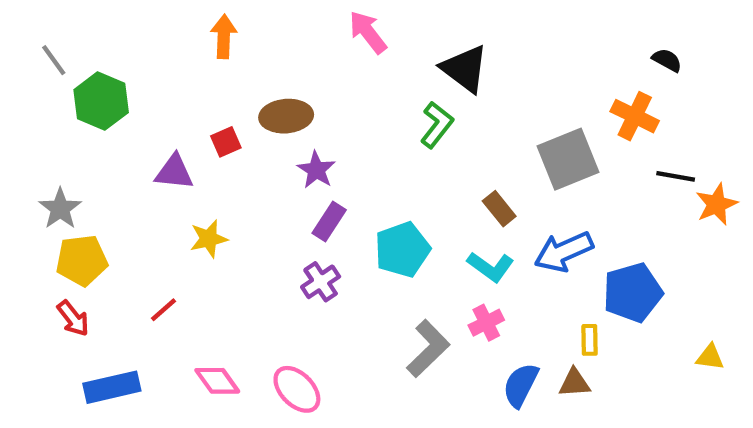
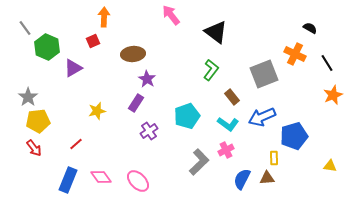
green L-shape: (437, 125) -> (211, 70), moved
red square: (226, 142) -> (93, 41), moved
purple triangle: (174, 172) -> (73, 68), moved, turned -36
black line: (676, 176) -> (327, 63), moved, turned 48
purple rectangle: (329, 222) -> (136, 103), moved
blue rectangle: (112, 387) -> (68, 180), moved, turned -55

